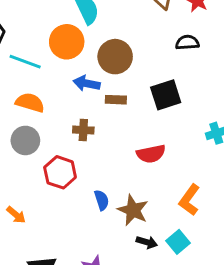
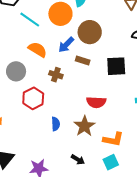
blue arrow: (87, 83) -> (66, 45), turned -72
orange semicircle: (30, 103) -> (37, 50), moved
orange L-shape: (189, 200) -> (113, 139), turned -130
brown star: (133, 210) -> (85, 126), moved
cyan square: (178, 242) -> (111, 162), moved

